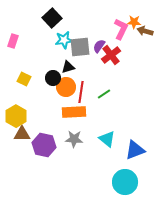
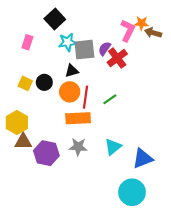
pink rectangle: (13, 41) -> (27, 42), moved
black circle: (53, 78) -> (44, 82), moved
cyan triangle: (107, 139) -> (113, 147), turned 42

